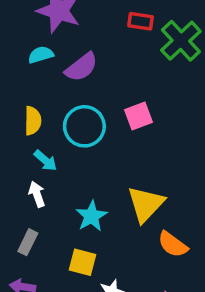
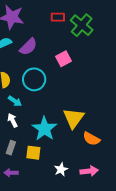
pink square: (139, 116) -> (63, 59), moved
cyan star: (92, 216) -> (44, 129), size x1.4
yellow square: (83, 262) -> (33, 153), moved

